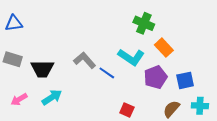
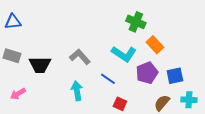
blue line: (107, 73) -> (108, 79), moved
cyan arrow: (52, 97) -> (77, 91), moved, turned -66

